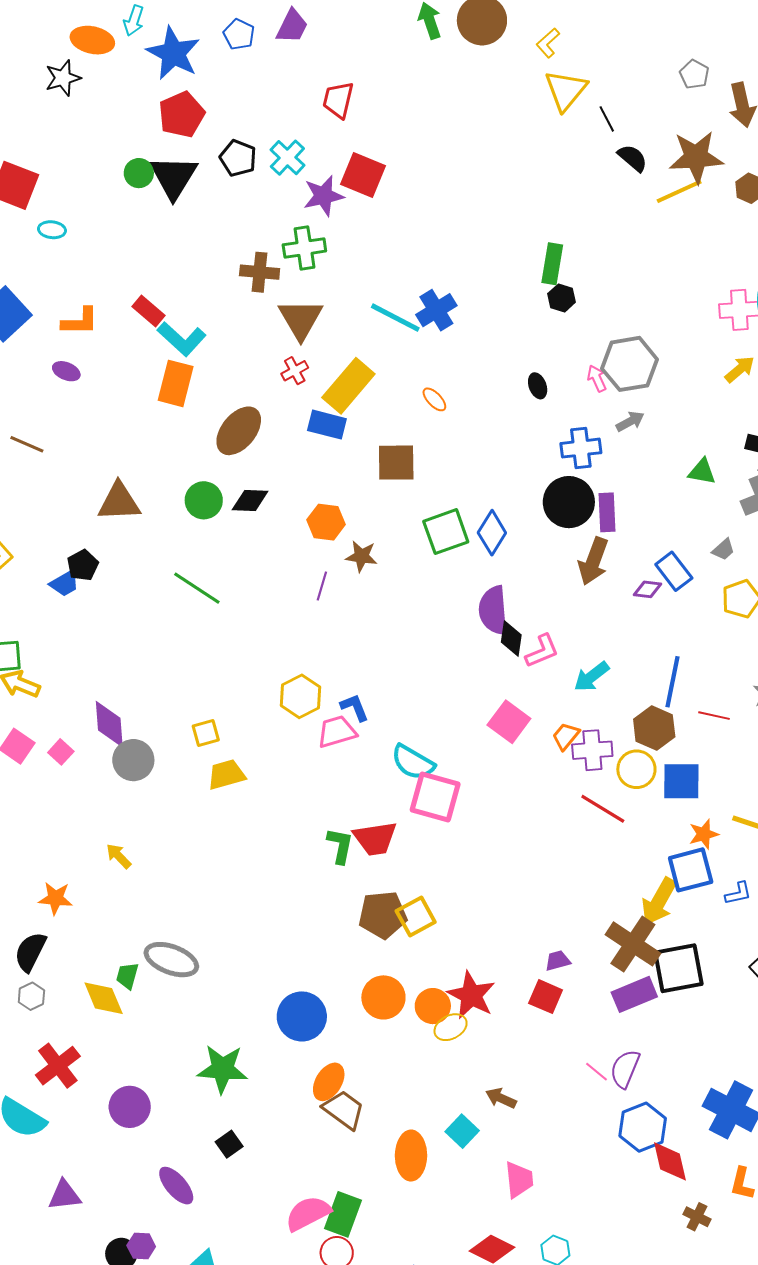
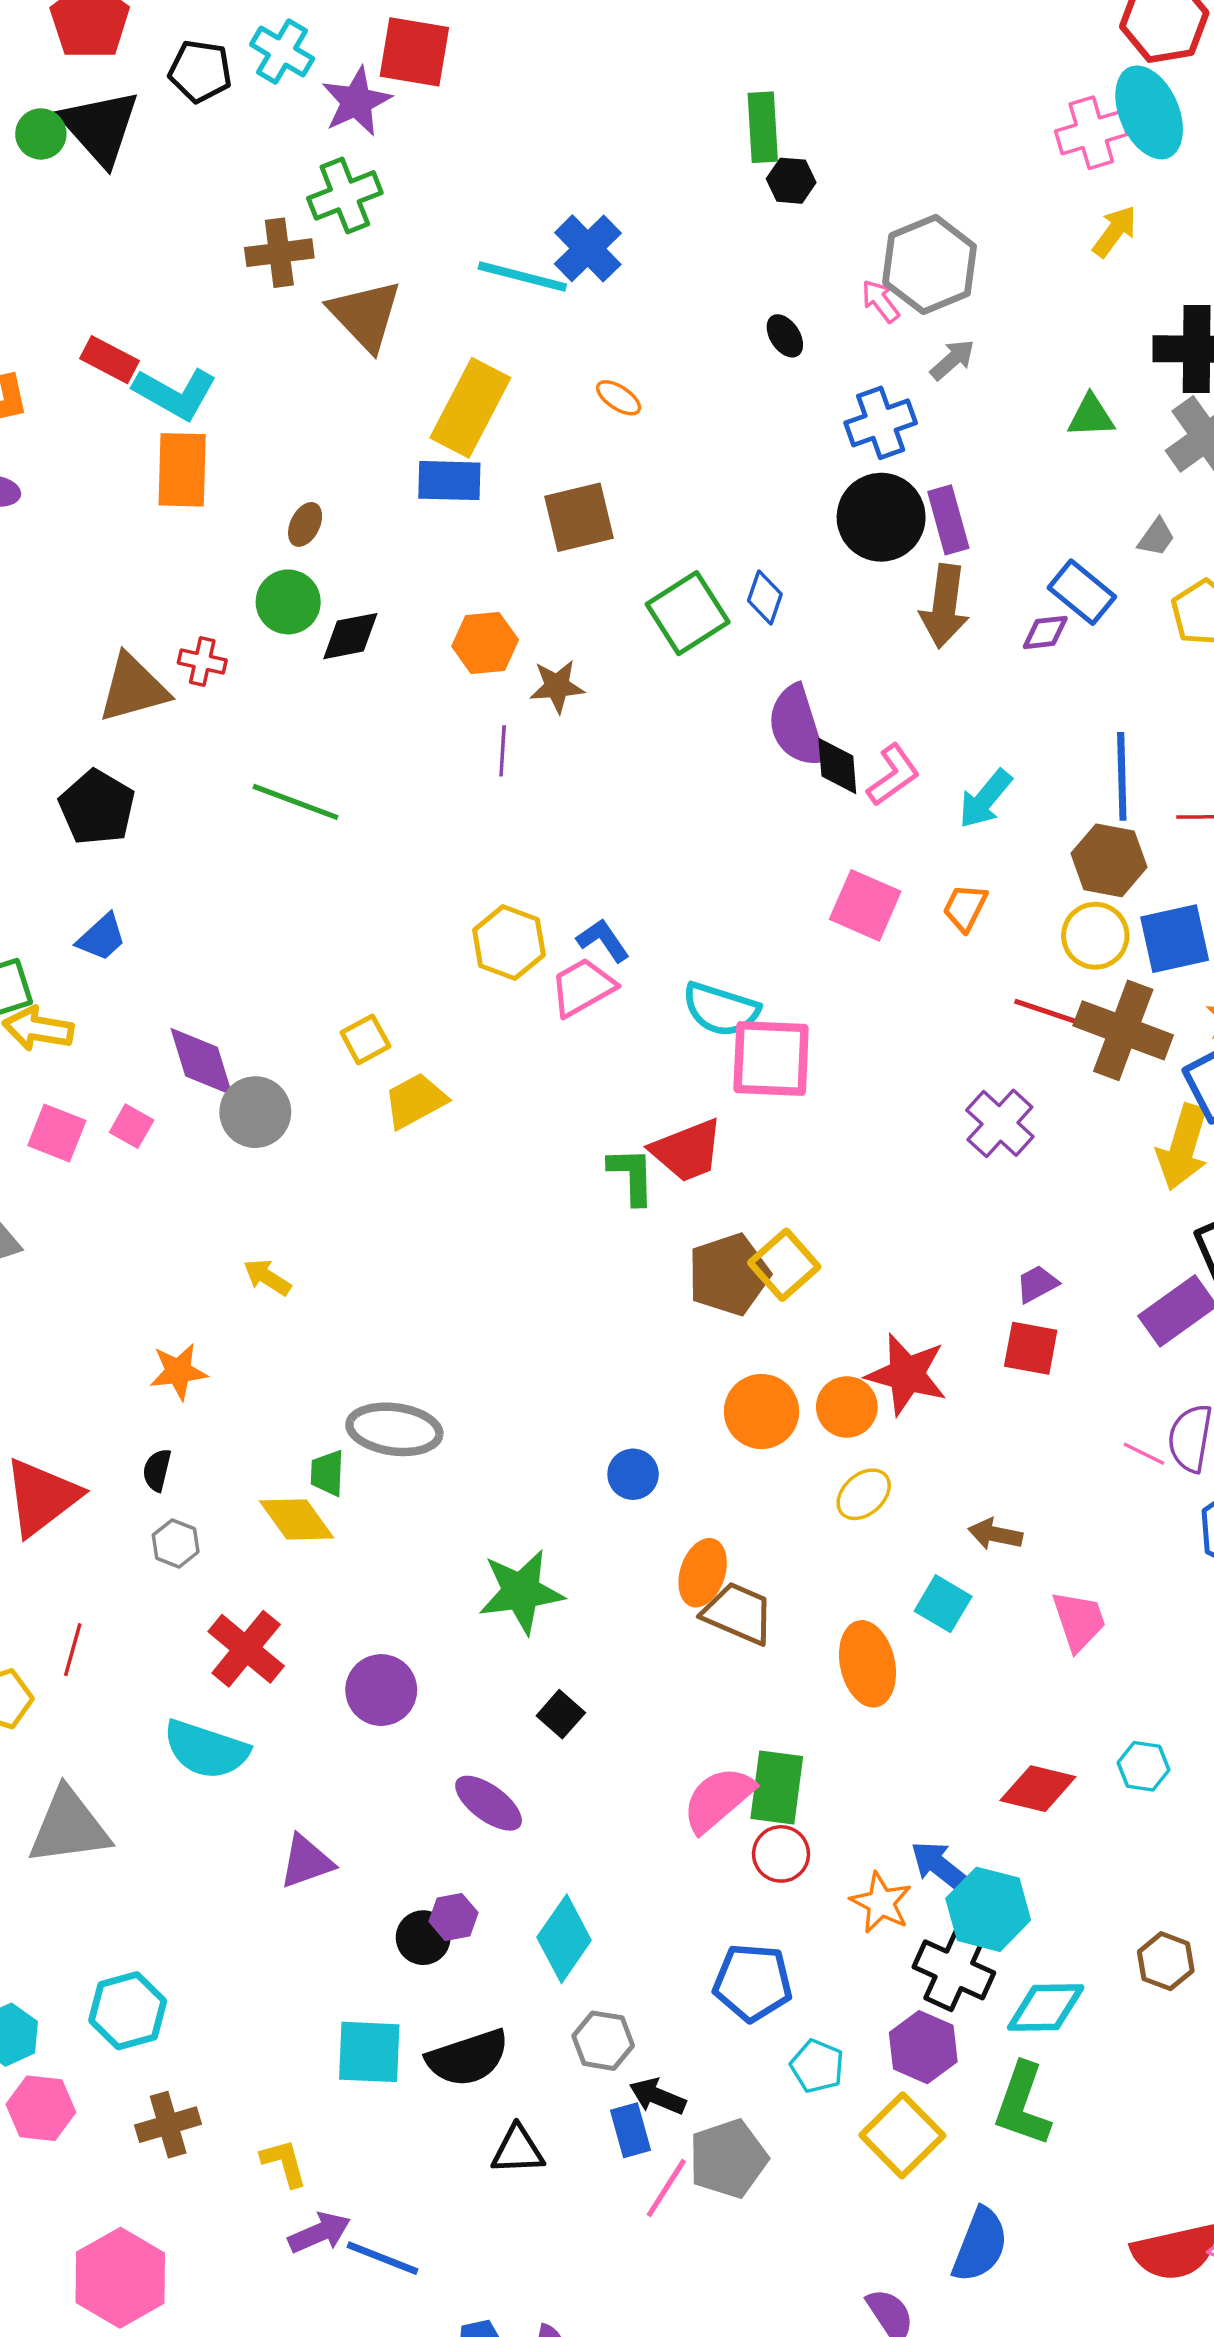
red cross: (295, 371) -> (202, 662), moved, turned -36
brown ellipse: (239, 431) -> (305, 524), size x0.5
green circle: (204, 500) -> (288, 602), moved
blue diamond: (492, 533) -> (765, 597), size x0.7
black pentagon: (83, 565) -> (97, 807), size x1.4
blue trapezoid: (65, 583) -> (101, 937), moved
purple cross: (592, 750) -> (1000, 1123), moved, turned -30
brown cross: (633, 944) -> (1123, 1030), moved
black semicircle: (30, 952) -> (157, 1470), size x0.6
blue circle: (302, 1016) -> (633, 1474), size x0.6
yellow ellipse: (451, 1027) -> (864, 1494), moved
pink trapezoid: (519, 1180) -> (1079, 1621), moved

